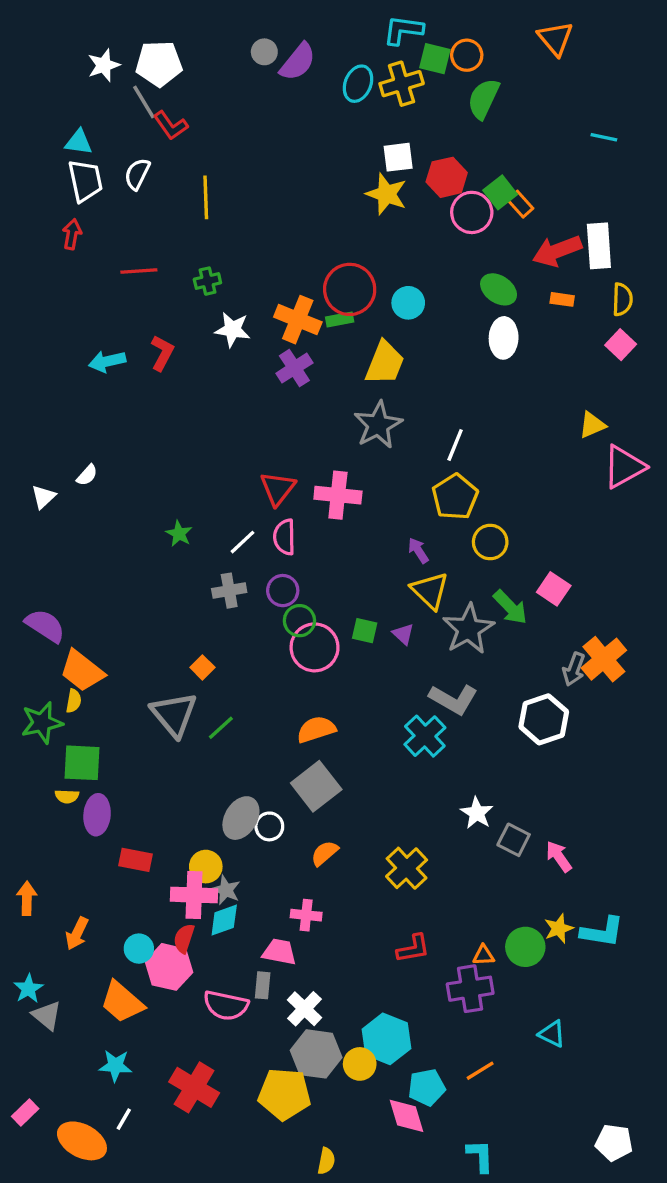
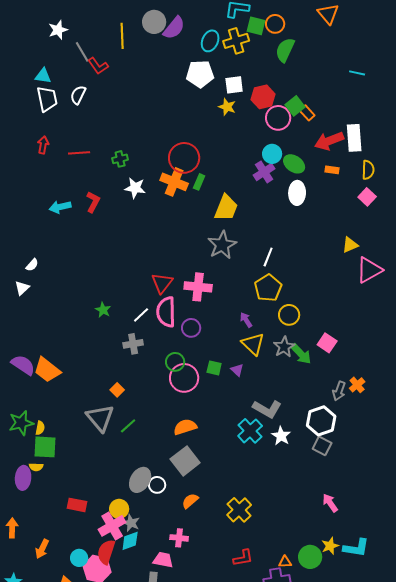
gray circle: (264, 52) -> (154, 22), size x1.5
white pentagon: (159, 64) -> (200, 74), moved
yellow star: (386, 194) -> (227, 107), size x0.7
yellow line: (206, 197) -> (122, 36), moved
red arrow: (72, 234) -> (43, 145), moved
red circle: (350, 289) -> (184, 158), moved
cyan circle: (408, 303) -> (272, 154), moved
green rectangle: (340, 320) -> (199, 182), turned -56
purple cross: (294, 368) -> (264, 172), moved
white semicircle: (87, 475) -> (32, 265), moved
pink semicircle: (284, 537) -> (166, 312), size x1.4
purple circle: (283, 591) -> (191, 328), moved
gray star: (468, 629) -> (284, 347), moved, size x0.7
orange cross: (604, 659) -> (357, 385), size x0.6
orange trapezoid: (82, 671) -> (47, 370), moved
yellow semicircle: (74, 701) -> (40, 428), moved
white star: (477, 813) -> (281, 436), moved
purple ellipse: (97, 815) -> (23, 478), moved
gray square: (514, 840) -> (322, 446), moved
pink cross: (194, 895) -> (112, 526), turned -32
red semicircle: (184, 938) -> (106, 552), size x1.4

